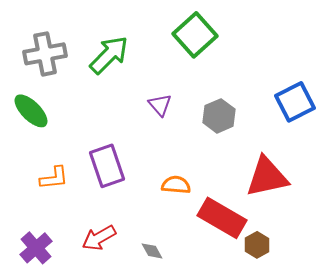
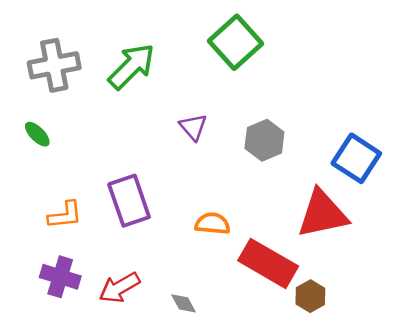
blue square: (295, 102) -> (356, 158), moved, turned -30
green ellipse: (31, 111) -> (37, 134), size x0.6
purple cross: (36, 248) -> (60, 277), moved, turned -32

